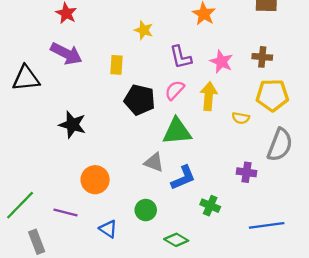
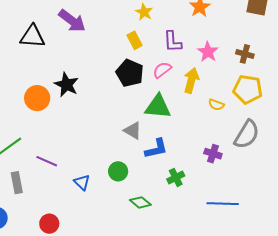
yellow rectangle: (117, 65) -> (135, 40), moved, turned -42
orange circle: (95, 180) -> (37, 98), moved
green cross: (210, 206) -> (176, 177), turned 30

